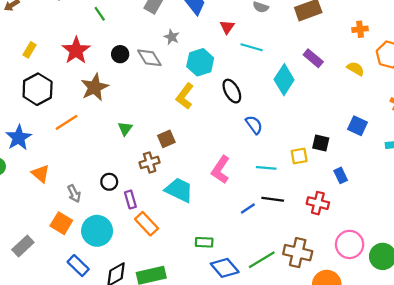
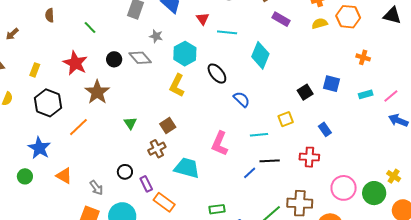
purple rectangle: (313, 58) -> (281, 19), moved
yellow semicircle: (356, 69) -> (320, 23), moved, turned -35
black square: (321, 143) -> (305, 92), moved, turned -35

